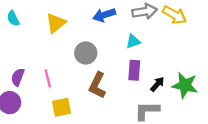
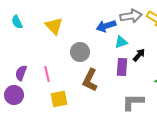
blue arrow: (104, 15) -> (106, 26), moved
yellow triangle: (56, 23) -> (54, 26), turned -36
black arrow: (157, 84) -> (139, 55), moved

